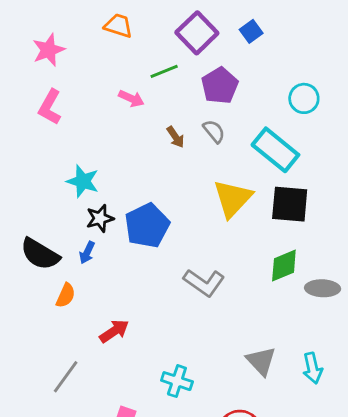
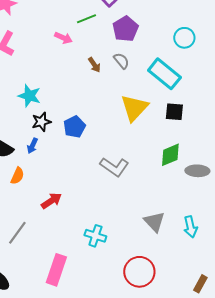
black square: (290, 204) -> (174, 112), size x0.7
blue pentagon: (147, 225) -> (74, 127), size x0.7

